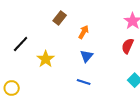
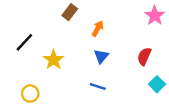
red semicircle: (128, 46) -> (144, 56), moved
yellow circle: (12, 88) -> (30, 94), moved

